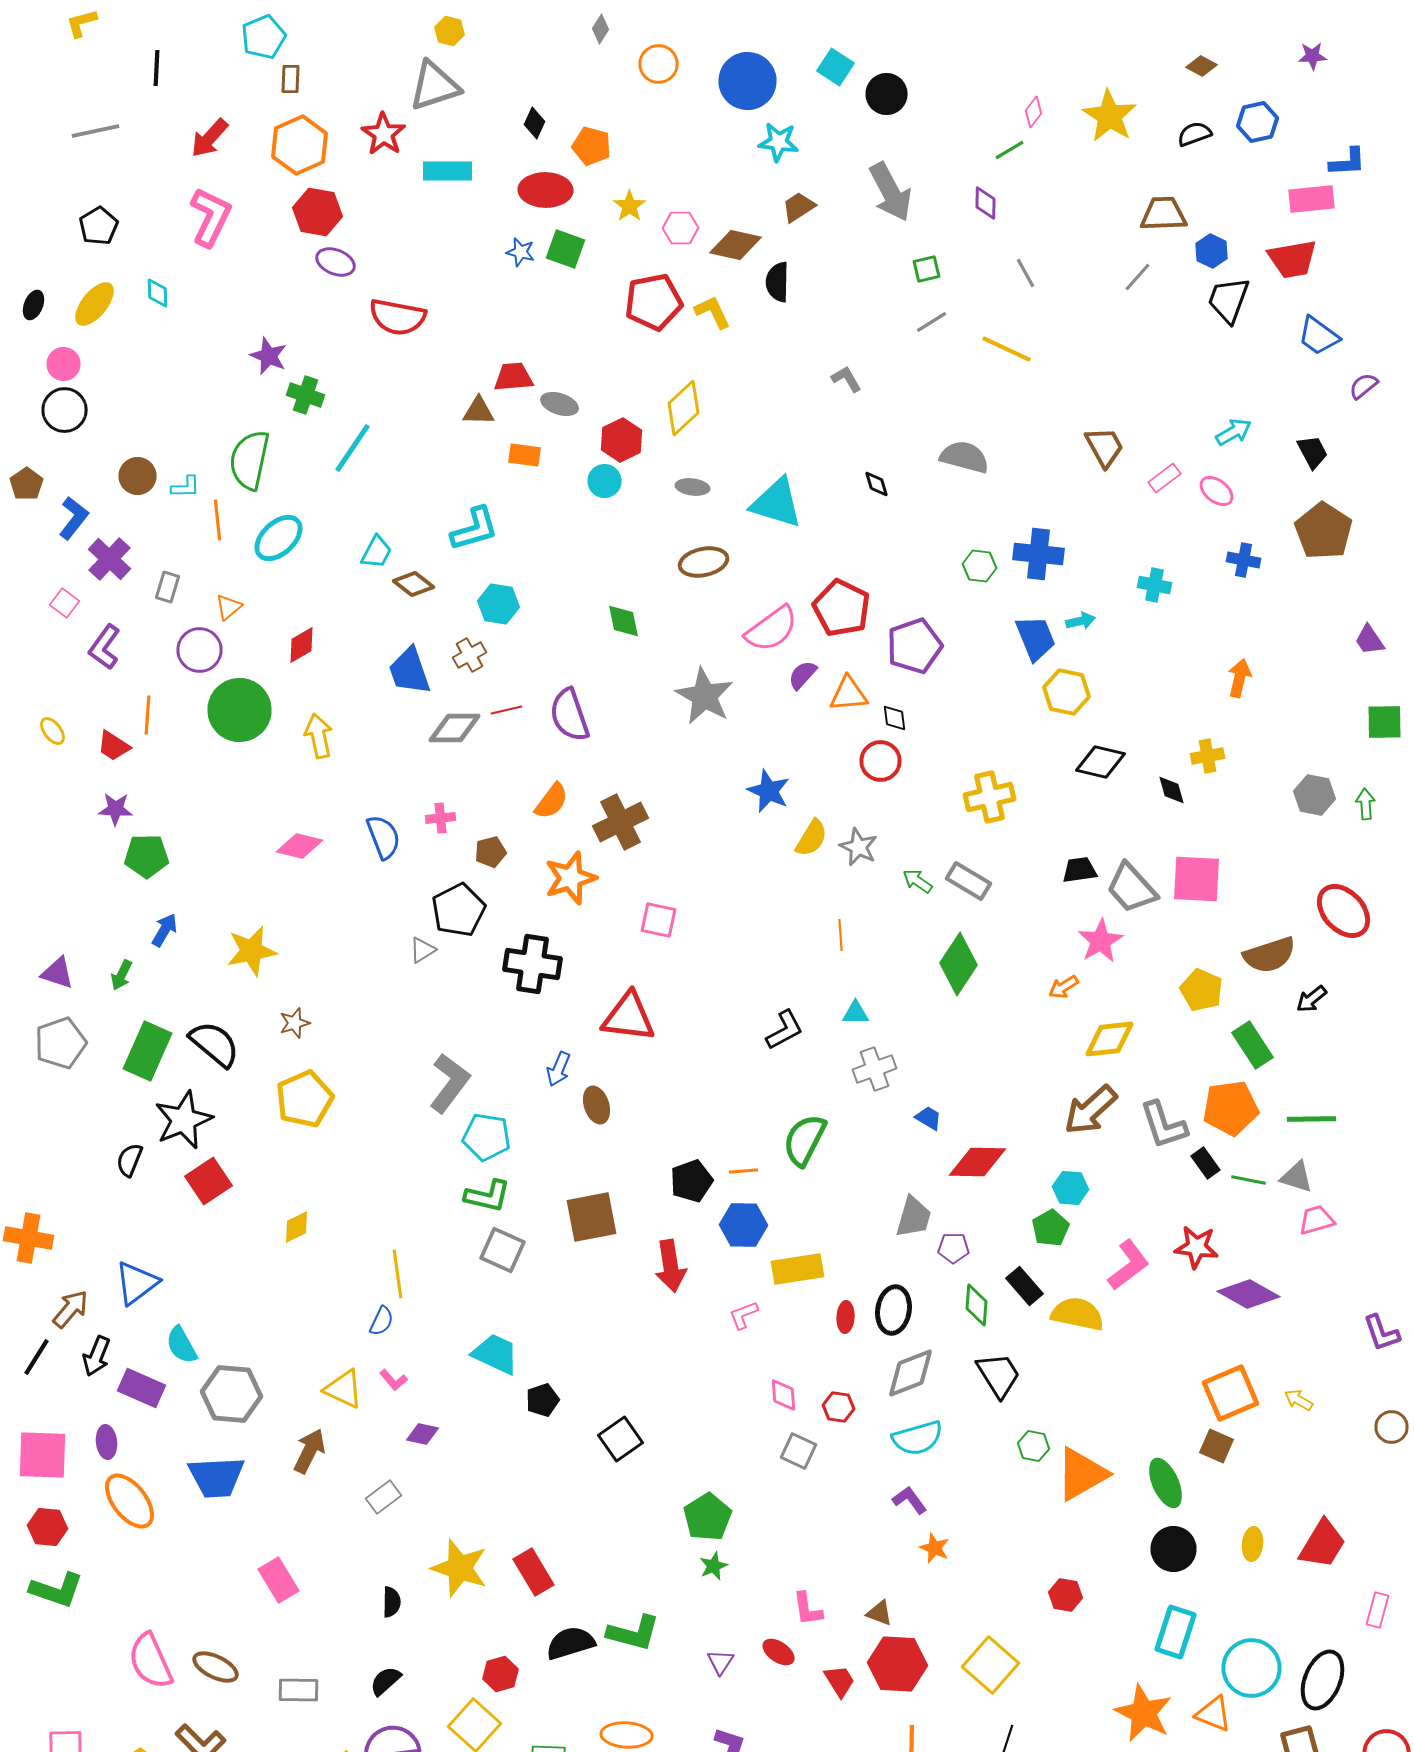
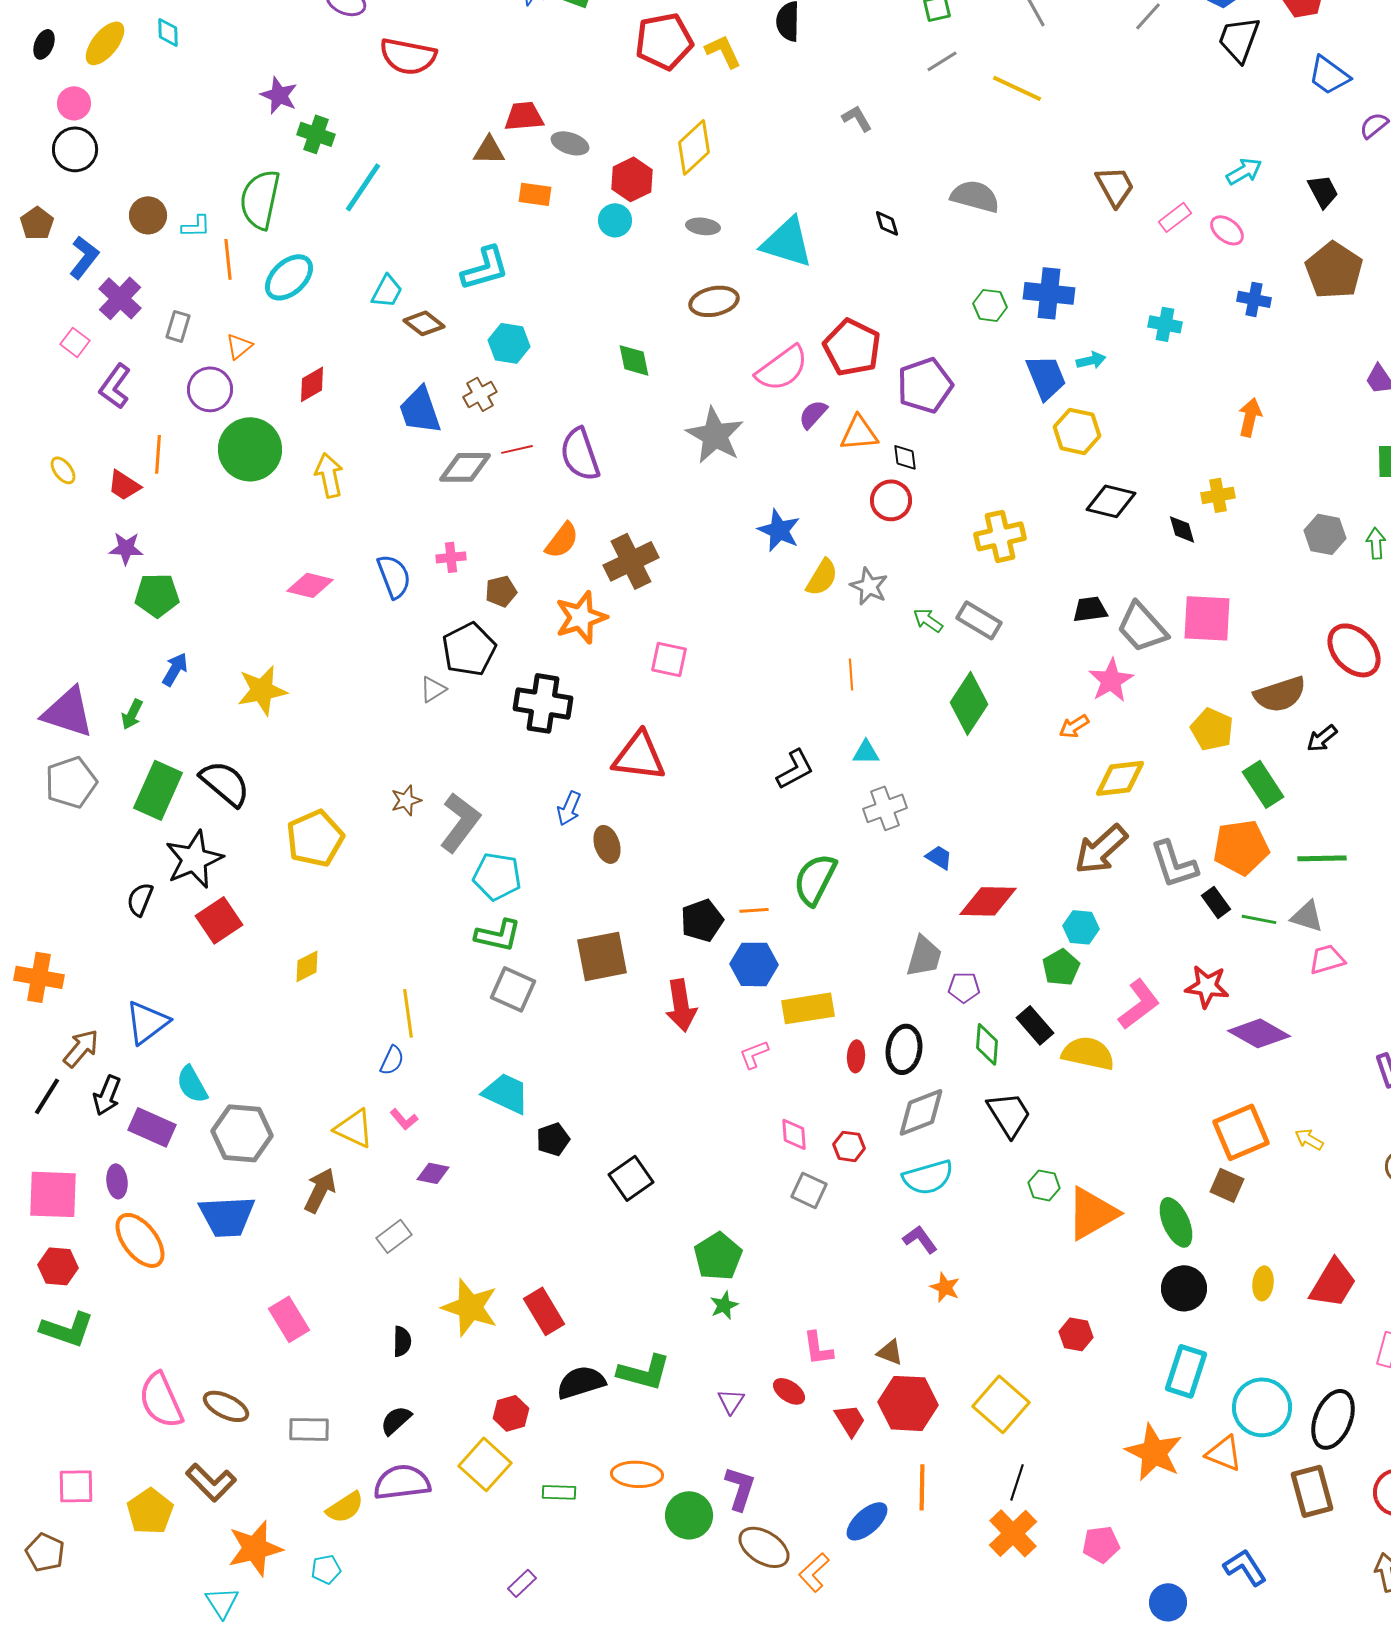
purple triangle: (58, 973) -> (68, 712), size x1.6
brown star: (294, 1023) -> (406, 800), moved

